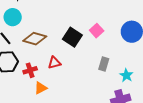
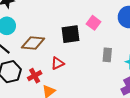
black square: (72, 37) -> (71, 34), turned -30

